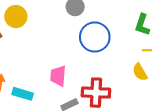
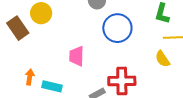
pink trapezoid: (58, 76) -> (77, 56), moved

